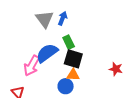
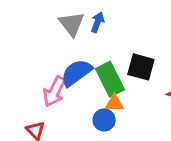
green rectangle: (69, 42) -> (110, 79), moved, size x1.6
black square: (73, 59) -> (141, 67), moved

